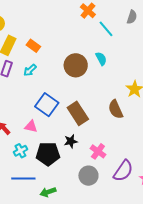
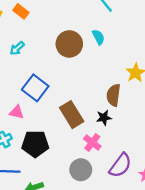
orange rectangle: (33, 46) -> (21, 11), moved
brown semicircle: (116, 109) -> (113, 95), turned 30
brown rectangle: (78, 113) -> (72, 115), moved
black star: (71, 141) -> (104, 118), moved

